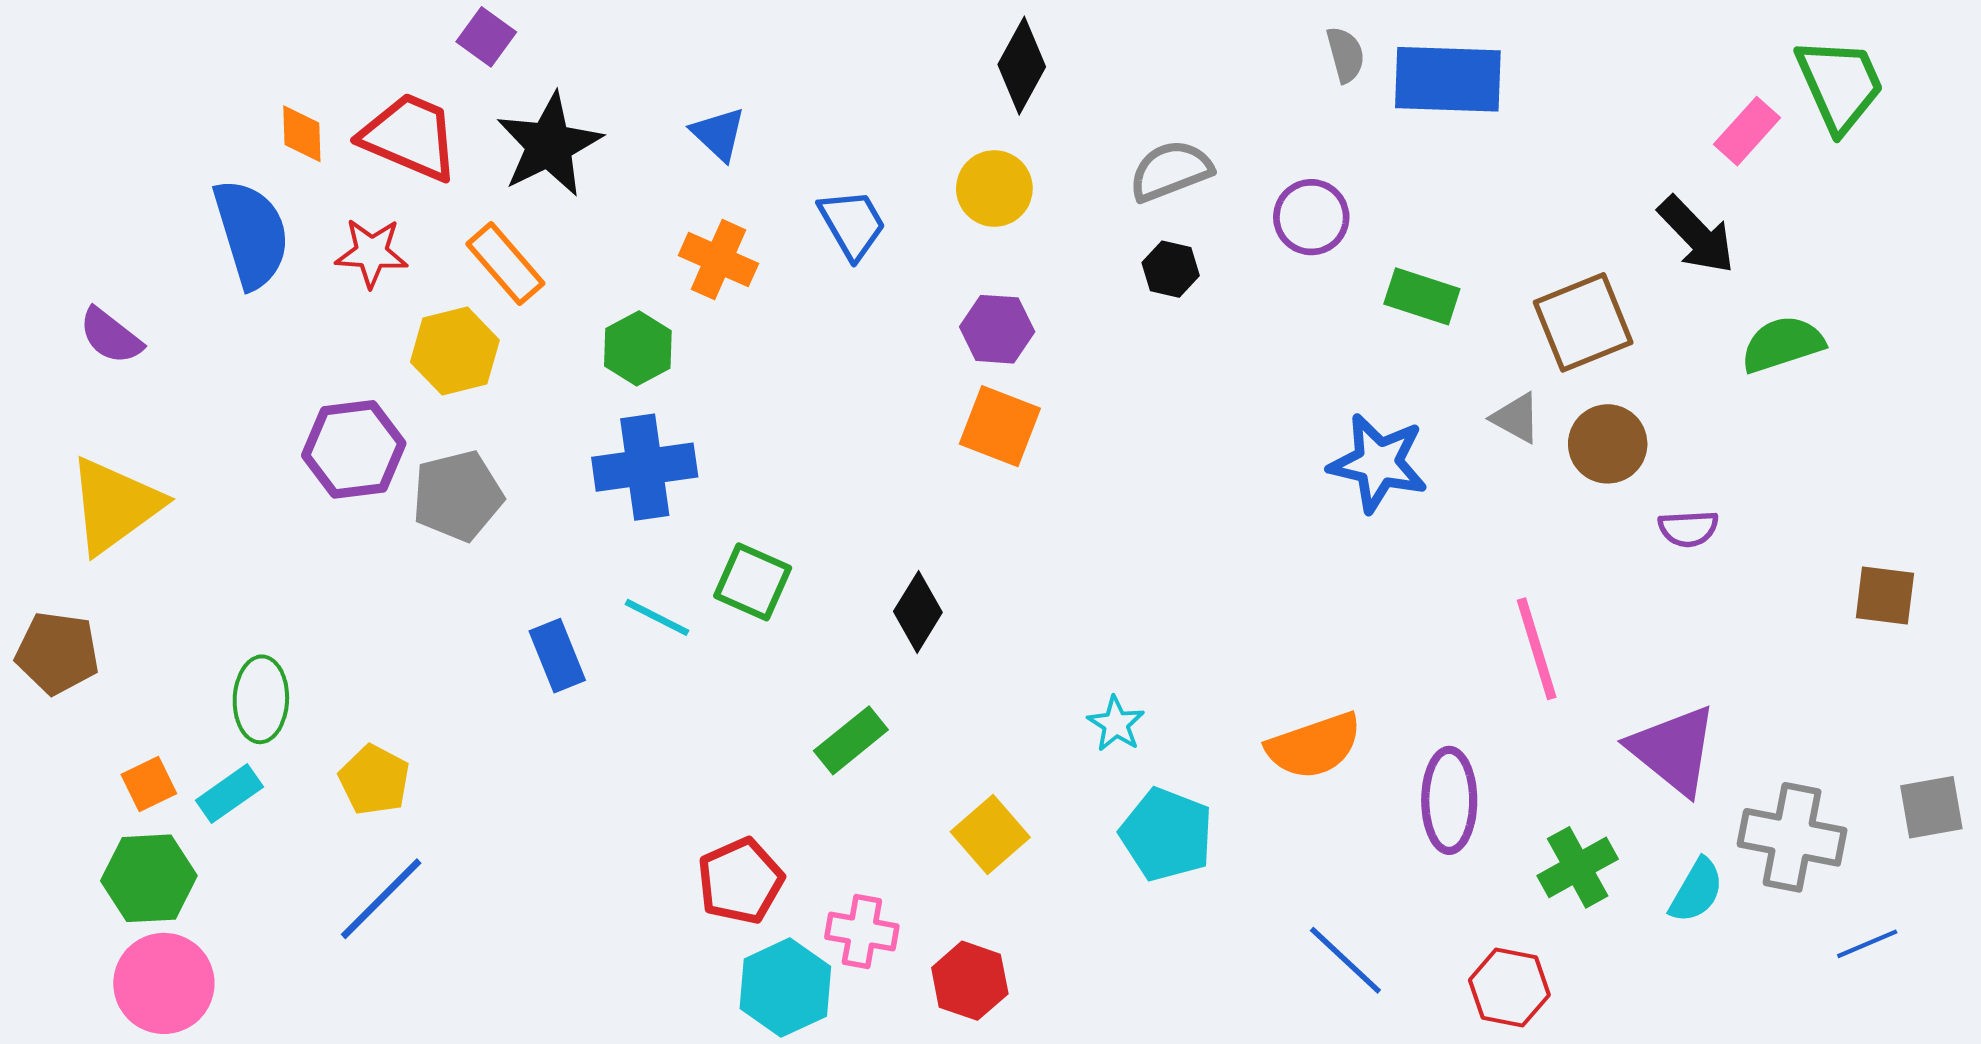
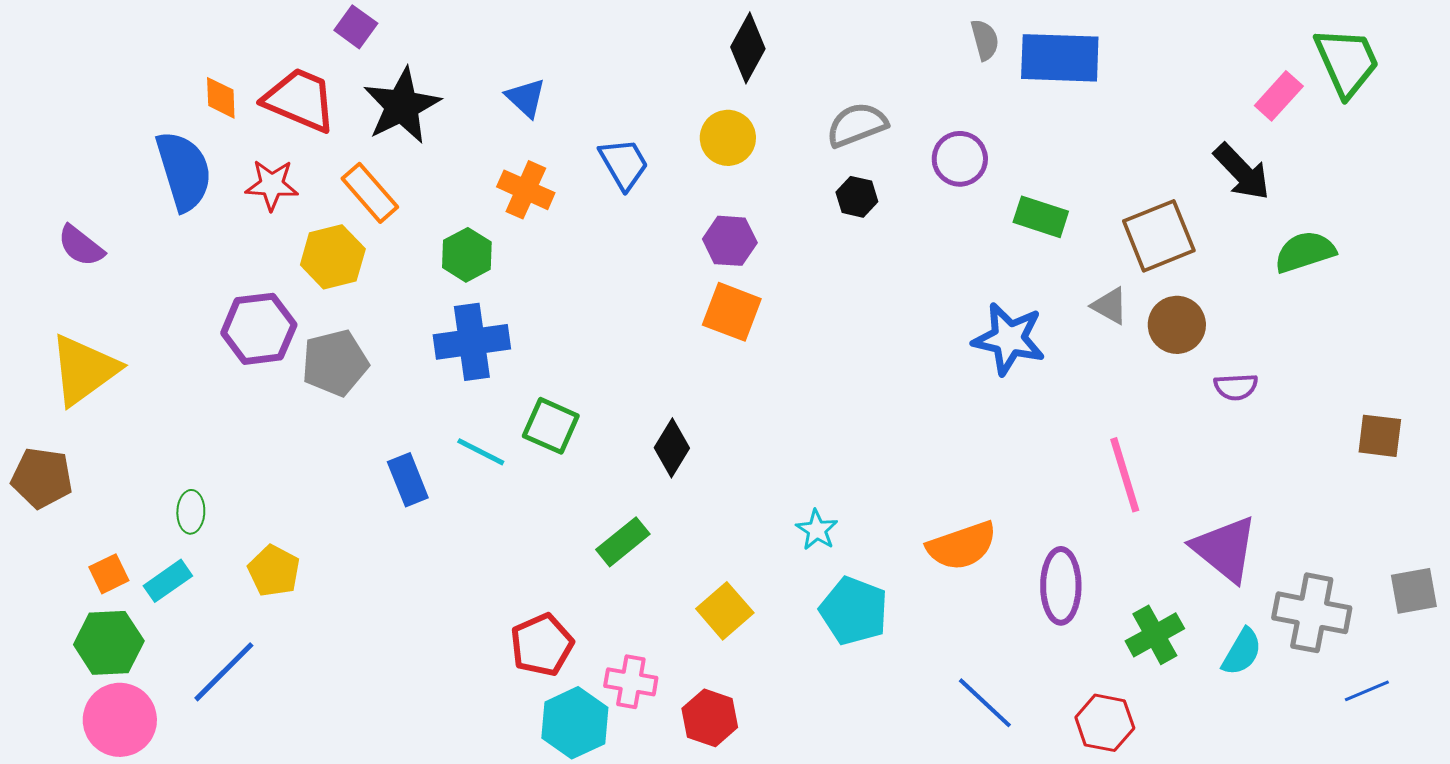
green ellipse: (261, 699) -> (191, 512), size x0.7
blue line: (381, 899) -> (224, 672), moved

